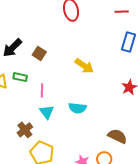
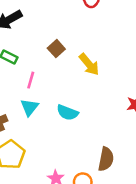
brown square: (39, 53) -> (56, 49), moved
brown semicircle: (117, 136) -> (106, 159), turned 60

